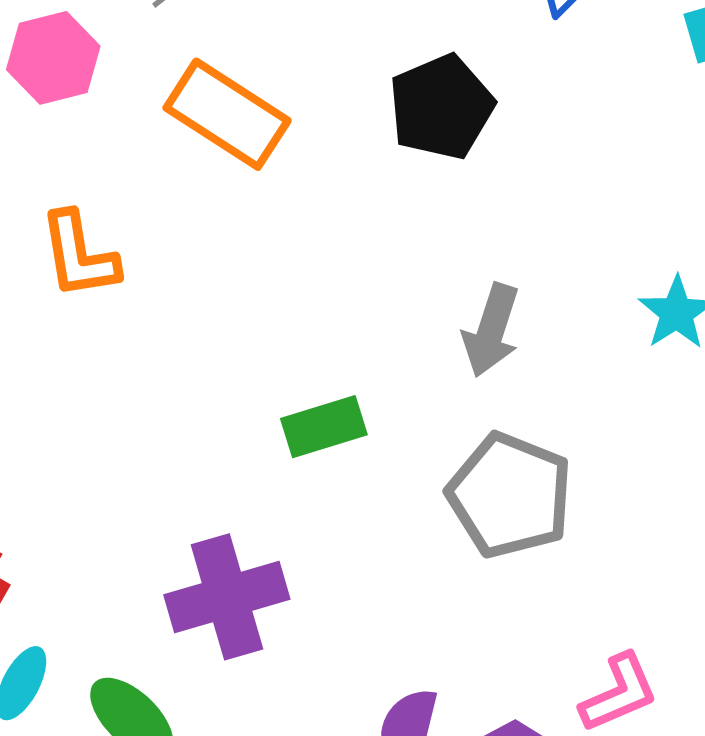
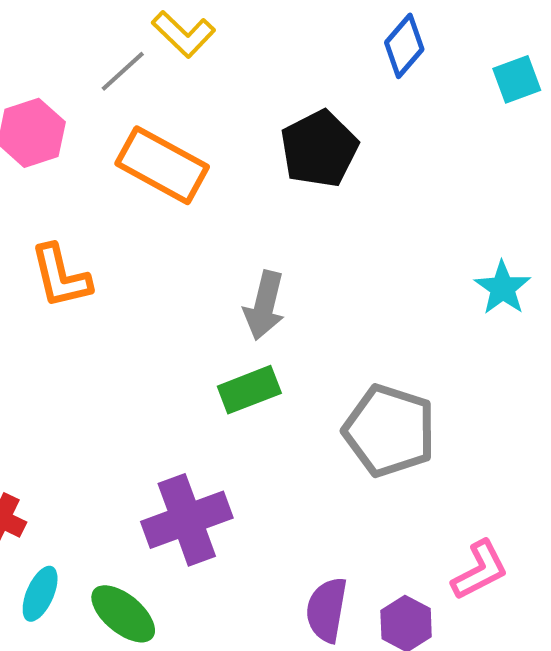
gray arrow: (491, 330) -> (264, 305), moved

